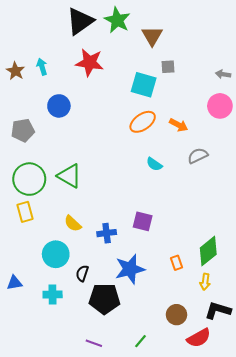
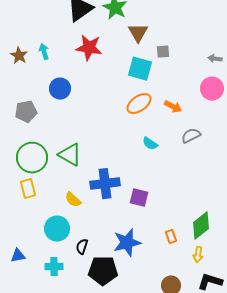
brown triangle: (152, 36) -> (138, 33), moved
blue cross: (107, 233) -> (105, 184), moved, size x1.6

